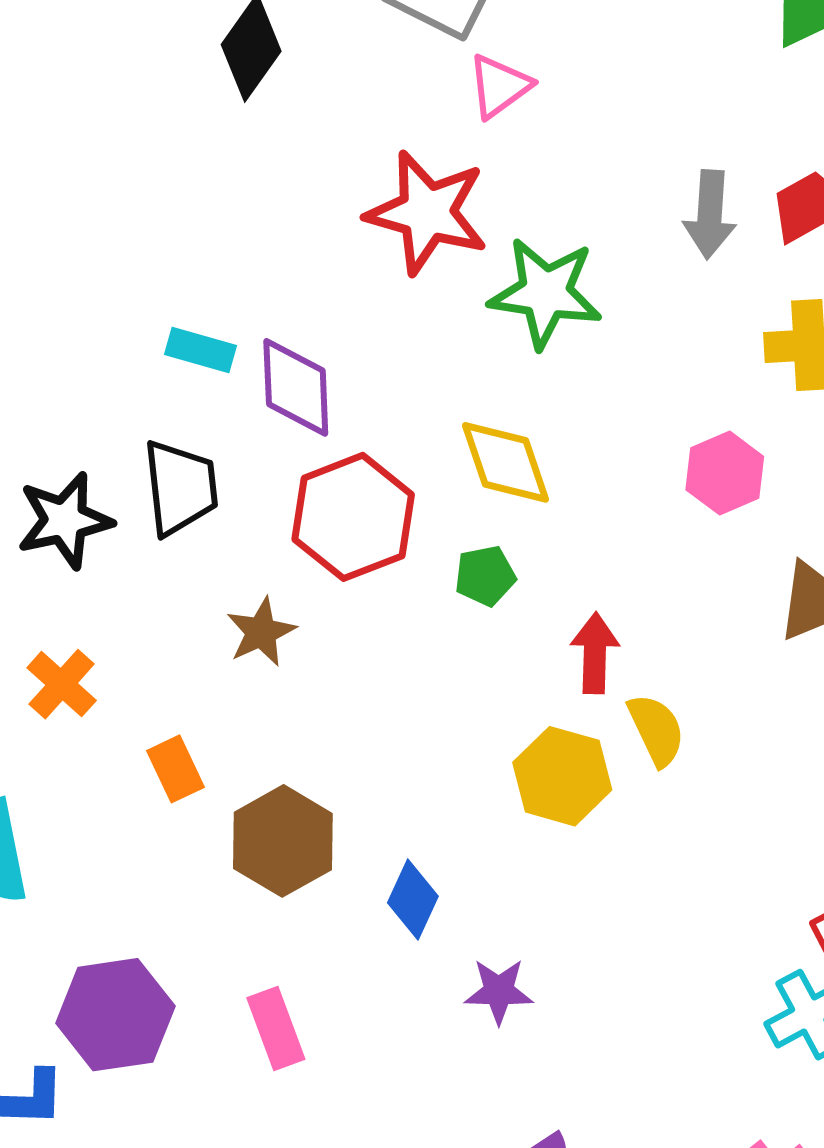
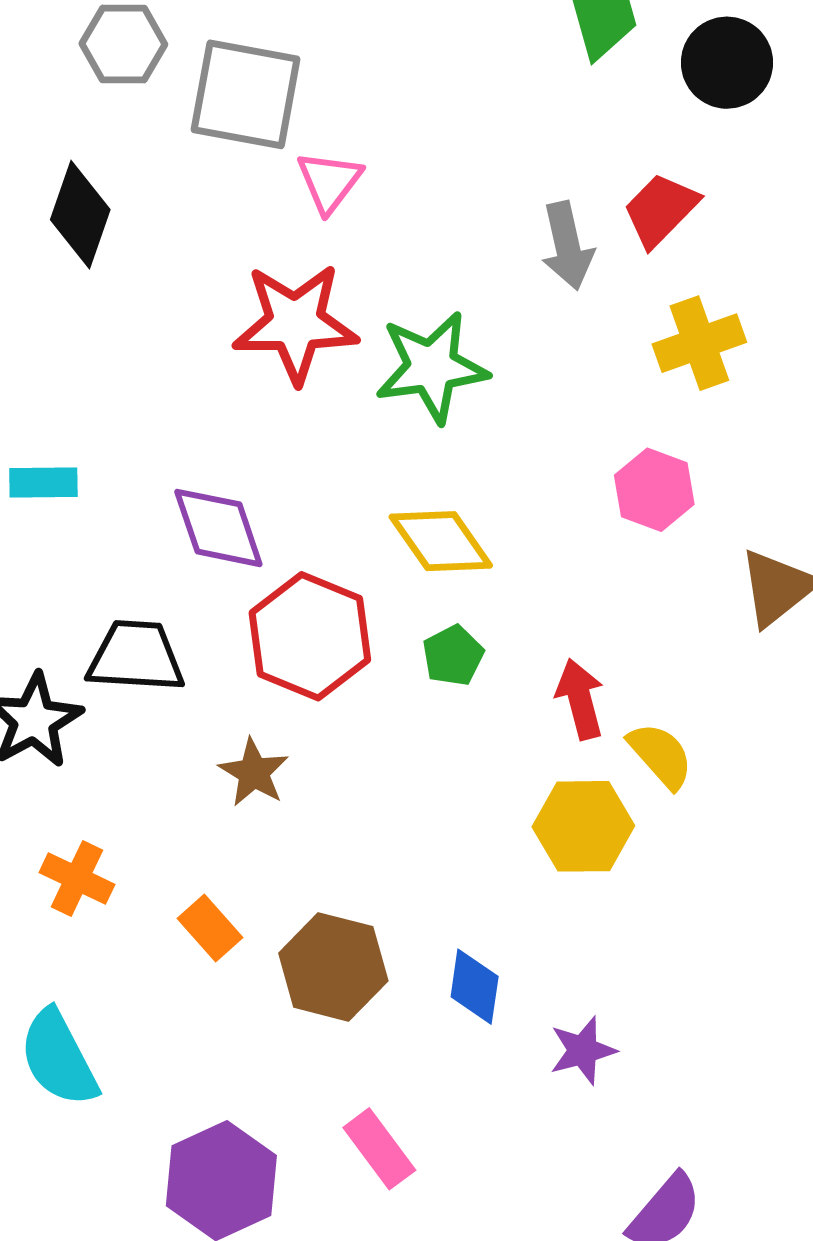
cyan rectangle: (201, 350) -> (43, 483), moved
black trapezoid: (180, 488) -> (136, 657), turned -64

